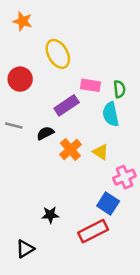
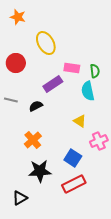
orange cross: (70, 149) -> (33, 140), moved
blue square: (108, 203) -> (73, 158), moved
black star: (50, 215) -> (40, 171), size x1.6

